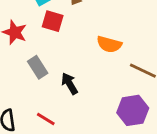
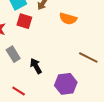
orange semicircle: (109, 44) -> (68, 19), moved
purple hexagon: (133, 110) -> (66, 84), moved

